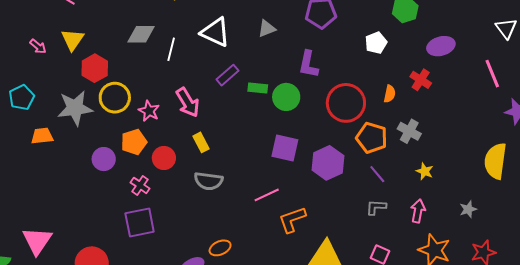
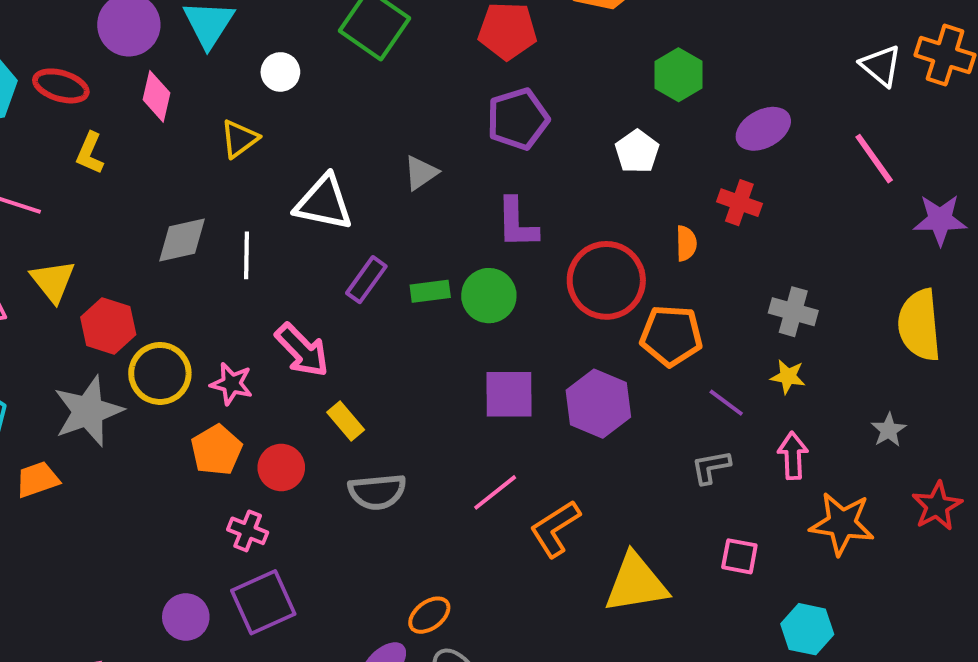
gray cross: (409, 131) -> (793, 312), moved
purple circle: (104, 159) -> (186, 617), moved
purple line: (377, 174) -> (726, 403), moved

